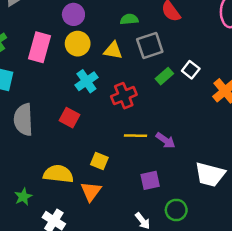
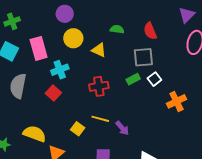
purple circle: (73, 14) -> (65, 14), moved
gray square: (150, 46) -> (143, 57), moved
pink rectangle: (39, 47) -> (39, 48), moved, turned -45
cyan cross: (86, 81) -> (60, 70), moved
yellow square: (99, 161) -> (78, 129), moved

